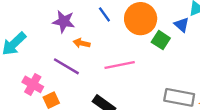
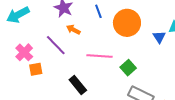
green square: (161, 40) -> (128, 68), moved

